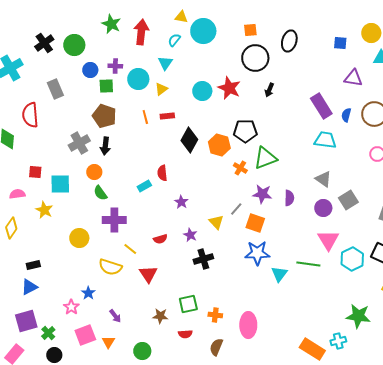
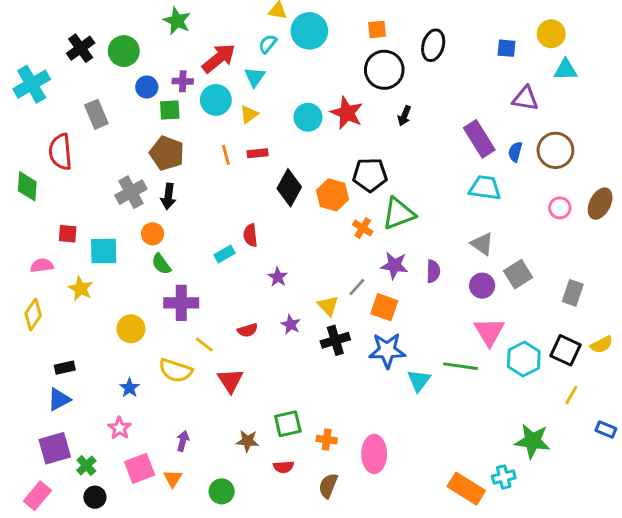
red arrow: (141, 32) -> (219, 58), moved, turned 45
black cross: (203, 259) -> (335, 340), moved
blue star: (88, 293) -> (130, 388), moved
purple arrow: (115, 316) -> (183, 441), turned -128

